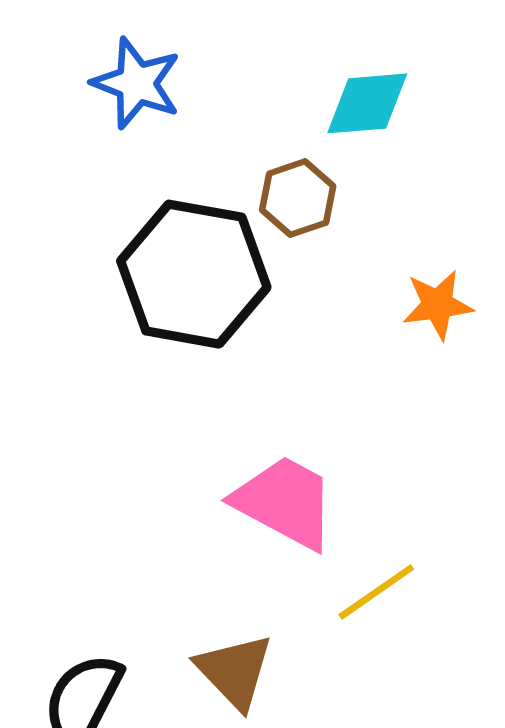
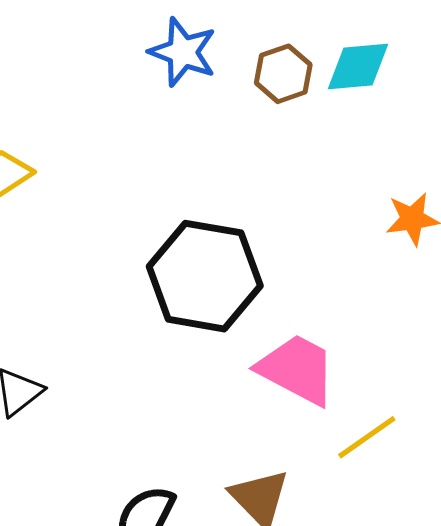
brown hexagon: (298, 198) -> (283, 74), moved
black hexagon: (194, 274) -> (205, 276), moved

